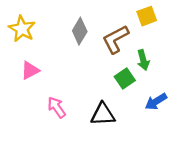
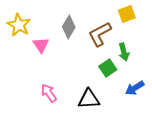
pink triangle: (30, 70) -> (41, 45), moved, turned -36

